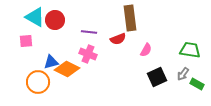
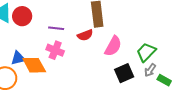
pink semicircle: (146, 50) -> (113, 46), size x1.5
green trapezoid: (190, 50) -> (146, 52), moved, turned -55
orange diamond: (67, 69) -> (34, 65), turned 35

